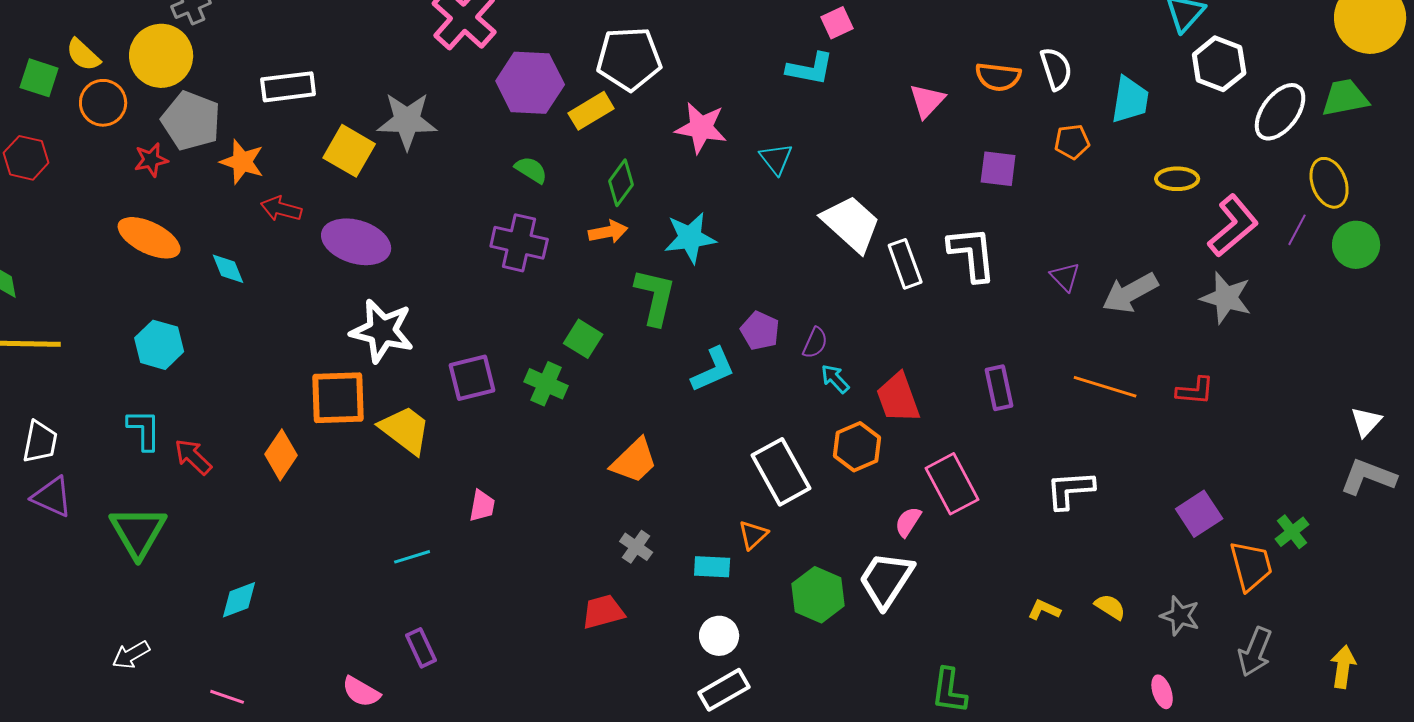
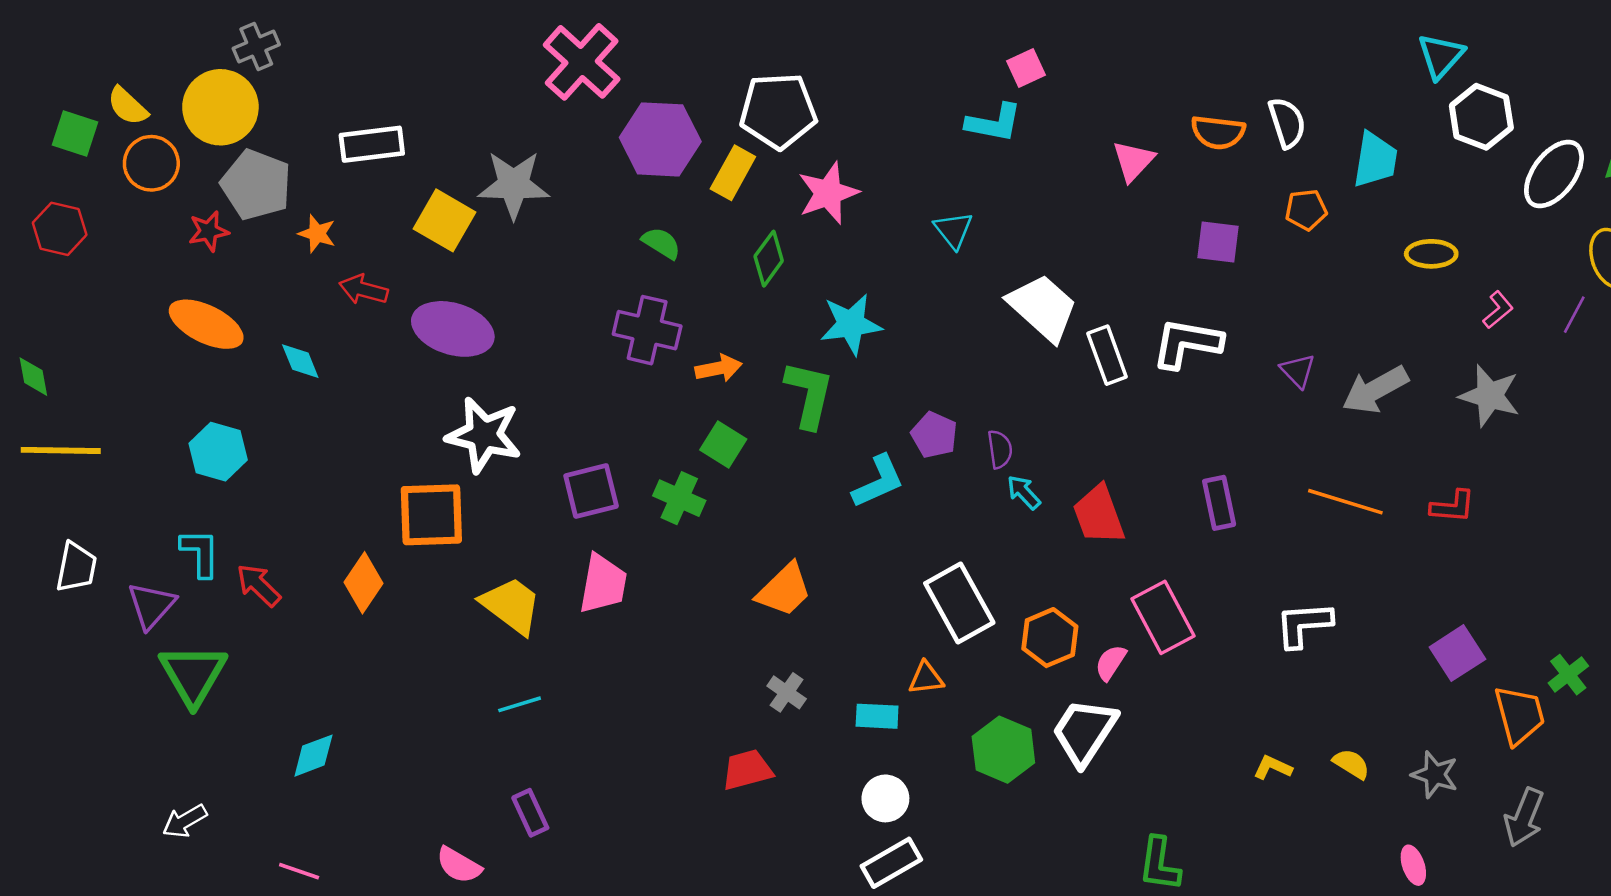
yellow rectangle: (591, 111) -> (733, 173), turned -30
pink star: (701, 128) -> (828, 193), moved, turned -30
orange star: (242, 162) -> (317, 234), size x0.7
pink L-shape: (1233, 226) -> (1498, 310), size x0.5
orange arrow: (608, 232) -> (719, 368), moved
white L-shape: (972, 254) -> (1187, 343), turned -74
purple semicircle: (815, 343) -> (1000, 449), turned -32
yellow trapezoid: (405, 430) -> (511, 605), moved
orange hexagon: (857, 447) -> (1050, 638), moved
purple triangle: (52, 497) -> (151, 605), moved, turned 48
pink trapezoid: (482, 506) -> (603, 584), moved, size x1.6
orange triangle: (753, 535) -> (926, 678), turned 36

